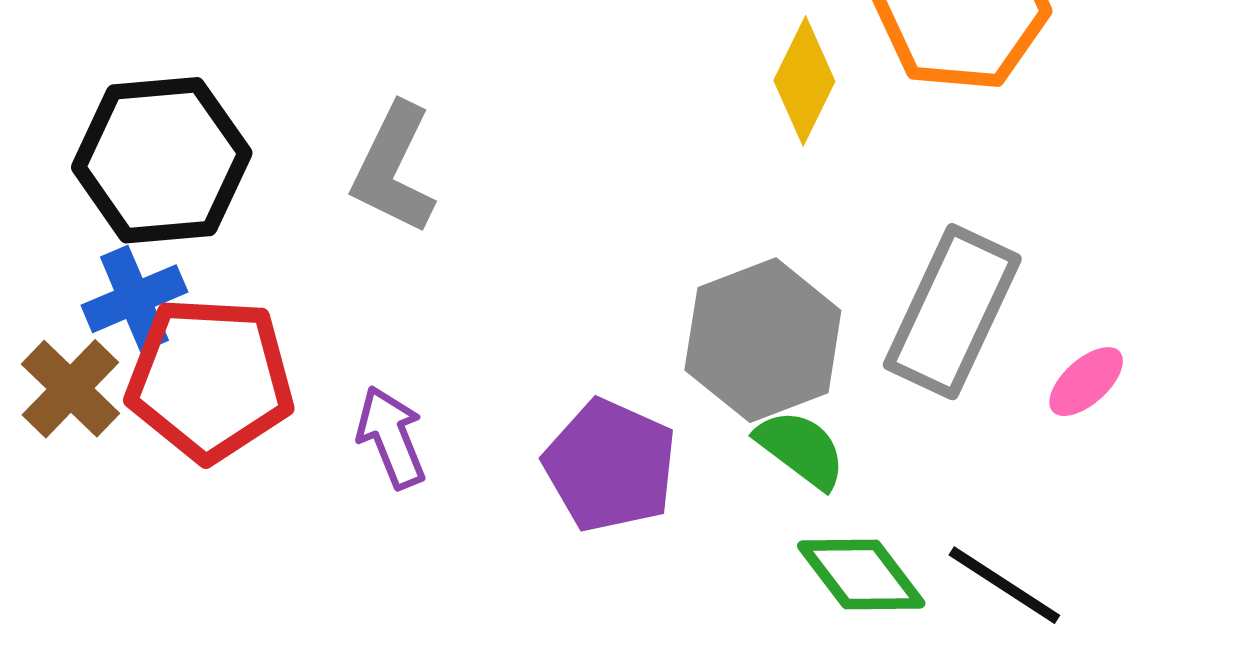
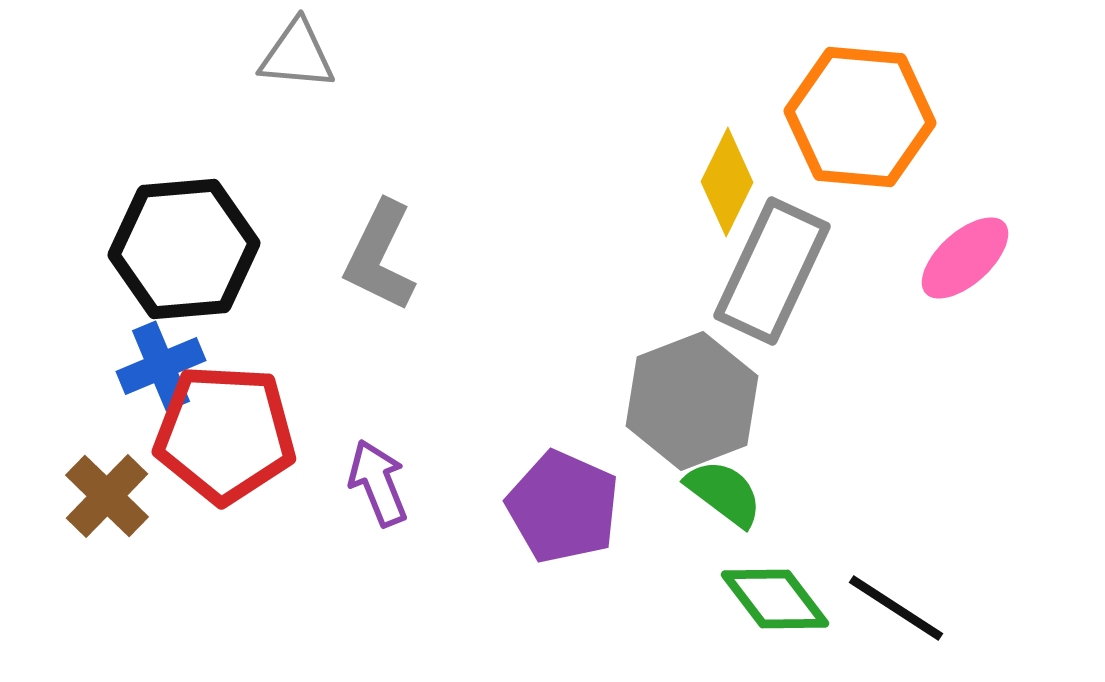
gray rectangle: (952, 312) -> (772, 271), moved
pink ellipse: (1086, 382) -> (965, 258), moved, size x1.4
brown cross: (70, 389) -> (107, 496), moved

